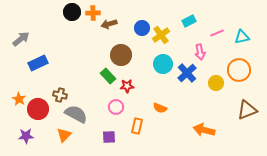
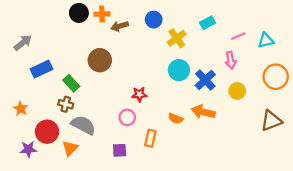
blue circle: (142, 28) -> (154, 20), moved
pink arrow: (200, 52) -> (231, 60), moved
brown circle: (121, 55) -> (100, 60), moved
orange circle: (239, 70) -> (276, 77), moved
green rectangle: (108, 76) -> (71, 83), moved
red circle: (38, 109) -> (47, 132), moved
orange arrow: (204, 130) -> (203, 112), moved

